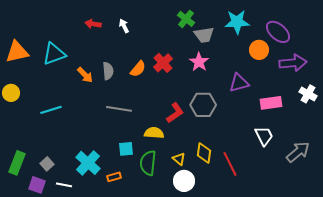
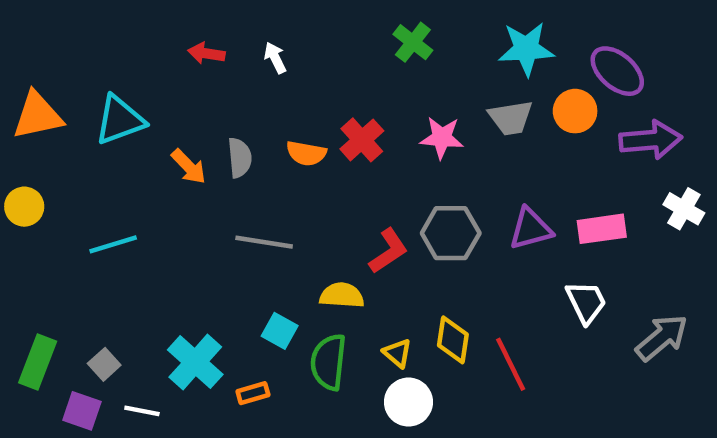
gray trapezoid: (204, 35) -> (511, 118), moved
pink star: (199, 62) -> (442, 138), turned -30
orange semicircle: (138, 69) -> (306, 153), turned 60
purple triangle: (239, 83) -> (531, 229), moved
cyan square: (126, 149) -> (280, 331), turned 35

